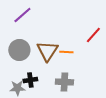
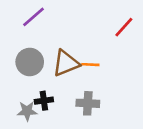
red line: (93, 35) -> (124, 27), moved
brown triangle: (47, 51) -> (66, 63), turned 35

